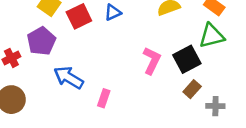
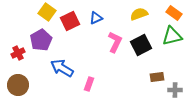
black square: (187, 59) -> (141, 45), moved
pink L-shape: (152, 61) -> (115, 42), moved
brown rectangle: (192, 89) -> (157, 77), turned 40

